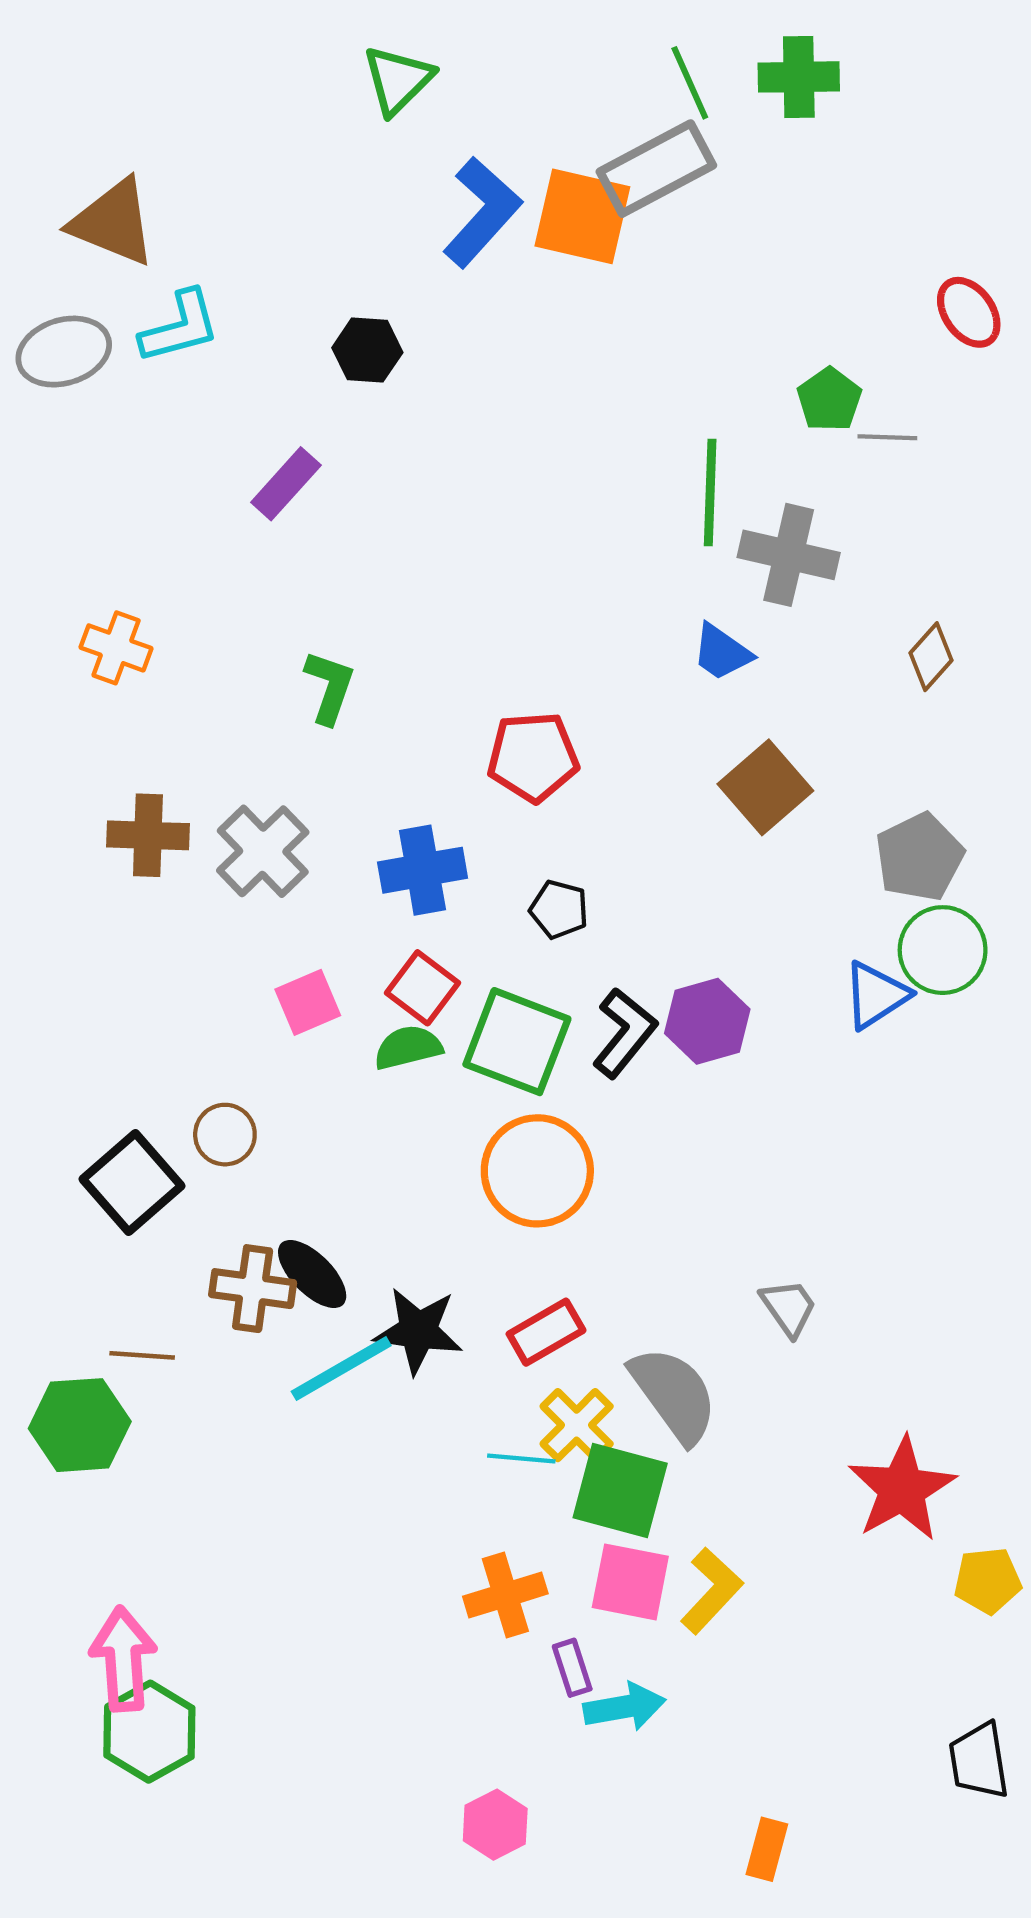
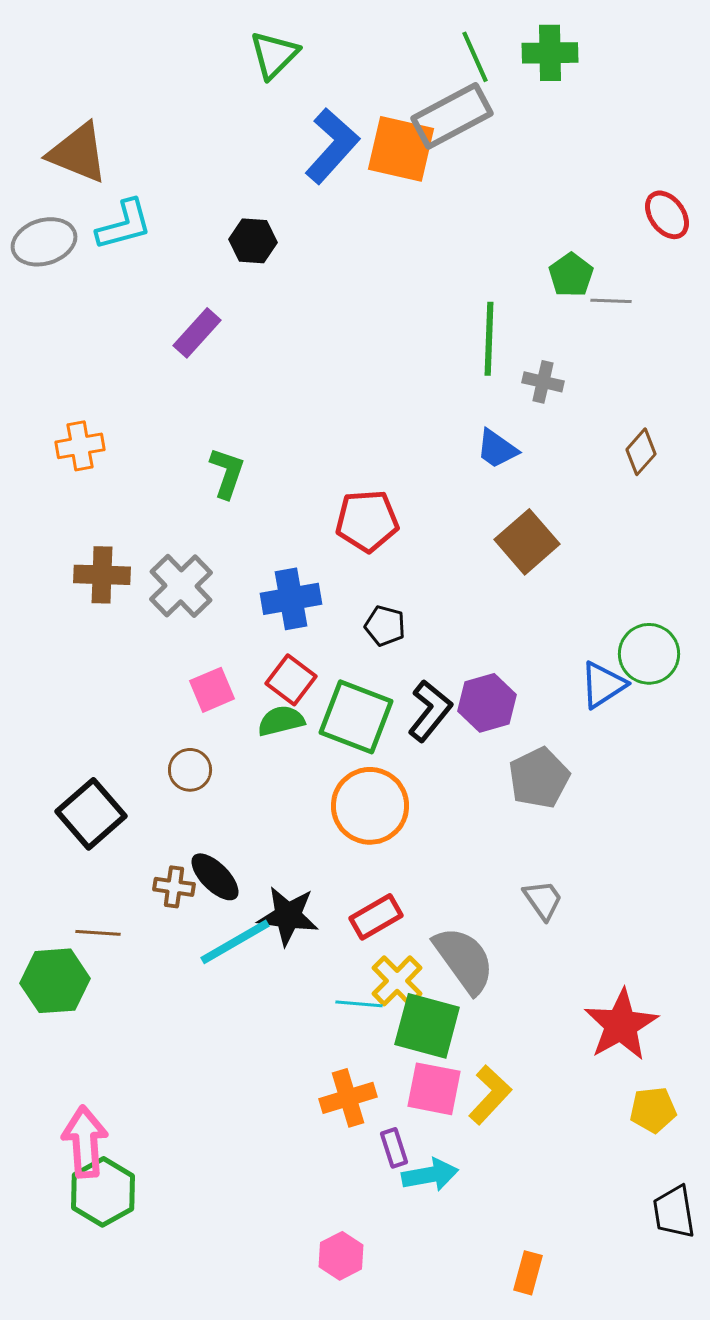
gray cross: (789, 555) -> (543, 382), size x0.6
orange cross: (116, 648) -> (80, 446), turned -30
gray pentagon: (919, 857) -> (539, 778), moved
brown circle: (225, 1135) -> (190, 770), moved
brown cross: (253, 1289) -> (174, 887), size x0.7
yellow pentagon: (988, 1581) -> (653, 1110), moved

